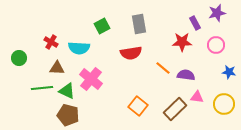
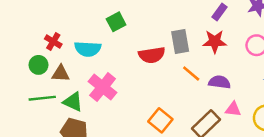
purple rectangle: (195, 23) -> (220, 12), moved, turned 64
gray rectangle: (139, 24) -> (180, 42), moved
green circle: (19, 58) -> (38, 65), moved

